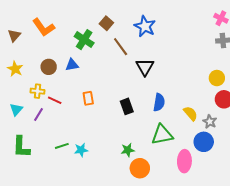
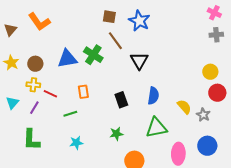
brown square: (106, 23) -> (109, 17), moved, turned -32
green cross: (84, 40) -> (93, 55), moved
blue triangle: (72, 65) -> (67, 59), size x1.5
brown circle: (49, 67) -> (35, 64), moved
blue circle: (204, 142) -> (207, 146), moved
green line: (62, 146) -> (70, 114), moved
green L-shape: (21, 147) -> (31, 140), moved
green star: (128, 150) -> (116, 134), moved

